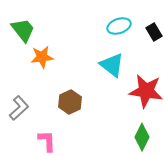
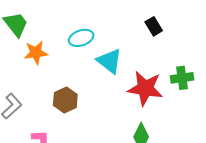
cyan ellipse: (119, 26) -> (81, 38), moved

